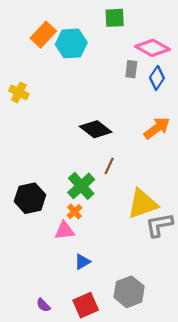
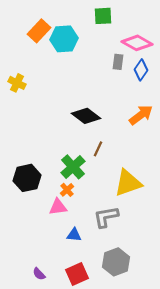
gray L-shape: (159, 225) -> (106, 217), moved
blue triangle: (82, 262) -> (74, 235), turned 35

